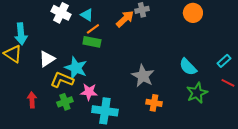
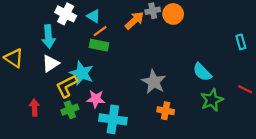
orange circle: (193, 13) -> (173, 14), moved
cyan arrow: (21, 34) -> (48, 37), moved
cyan rectangle: (224, 61) -> (241, 42), moved, turned -64
yellow L-shape: (62, 80) -> (67, 86), turned -50

